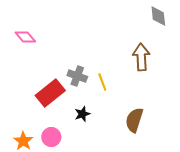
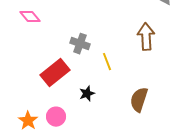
gray cross: (77, 76) -> (80, 44), moved

